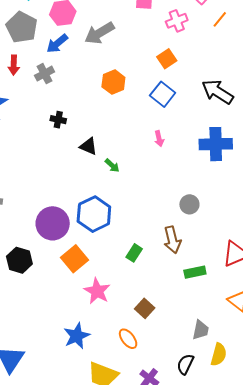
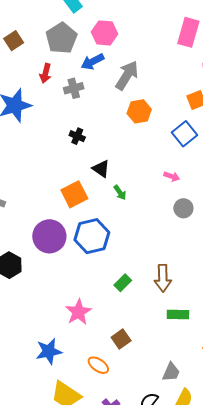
gray arrow: (99, 33) -> (127, 75), moved, turned 140
pink arrow: (159, 139) -> (172, 176), turned -70
gray circle: (189, 204) -> (183, 208), moved
orange square: (74, 259) -> (74, 194), moved
orange ellipse: (128, 339) -> (98, 365), turned -30

